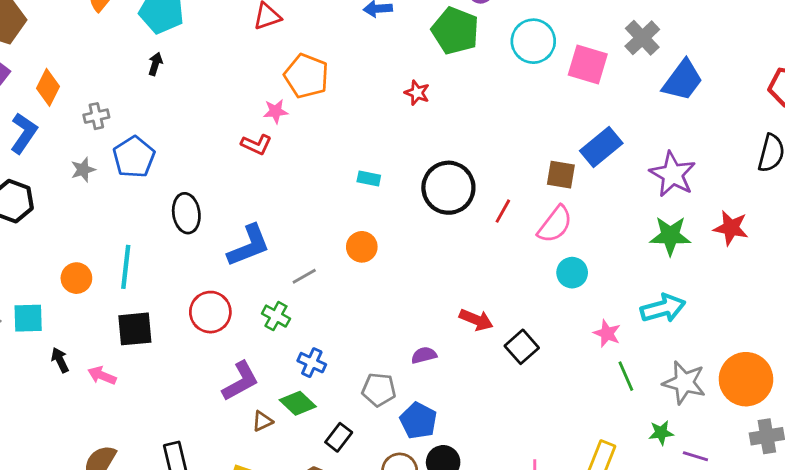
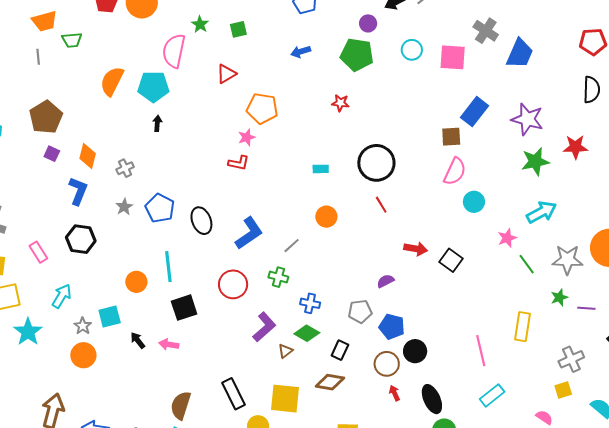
cyan circle: (533, 41) -> (412, 50), size x0.7
blue pentagon: (134, 157) -> (160, 208), moved
red line: (503, 211) -> (381, 205), moved, turned -48
pink star: (607, 333) -> (507, 238), turned -30

